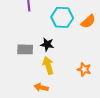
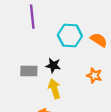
orange semicircle: (88, 21) -> (99, 40), turned -105
orange star: (84, 69) -> (94, 75), moved

